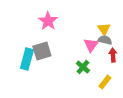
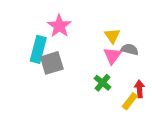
yellow triangle: (104, 29) -> (112, 36), moved
red arrow: (113, 55) -> (140, 89), moved
cyan rectangle: (27, 59) -> (38, 49), moved

